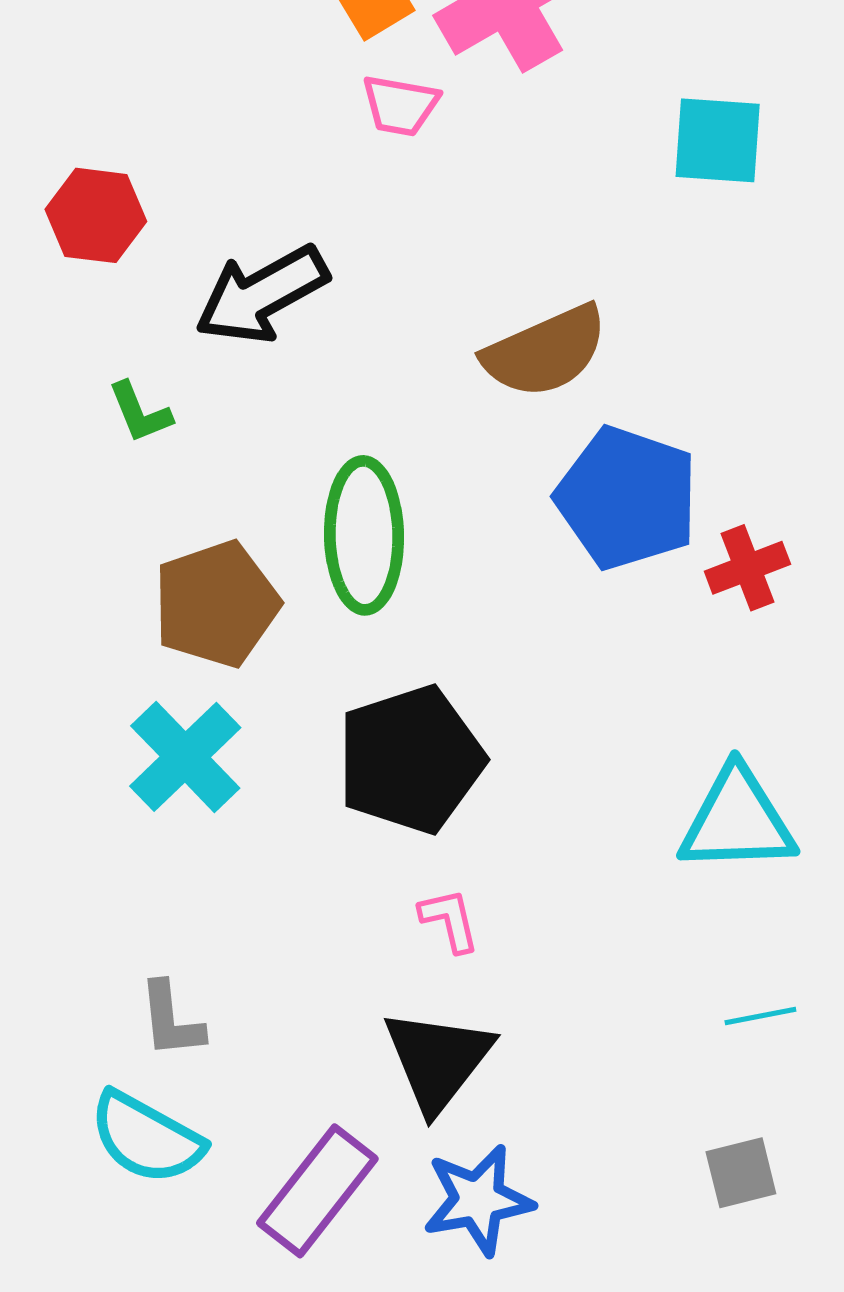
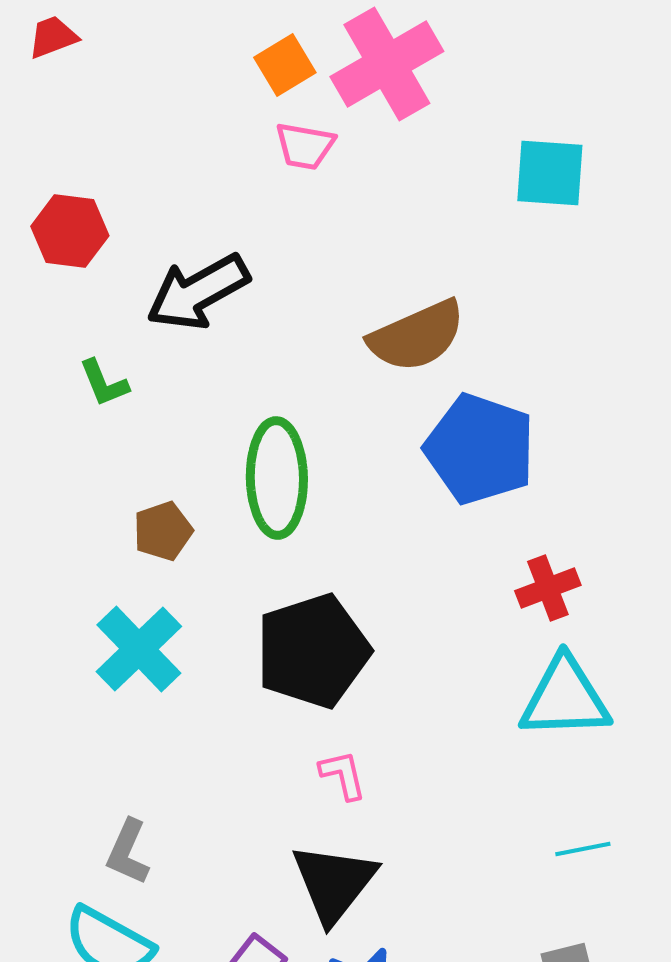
red cross: (747, 568) -> (548, 588), moved
brown pentagon: (216, 604) -> (163, 531), size x0.6
gray L-shape: (171, 1020) -> (128, 852), turned 30

